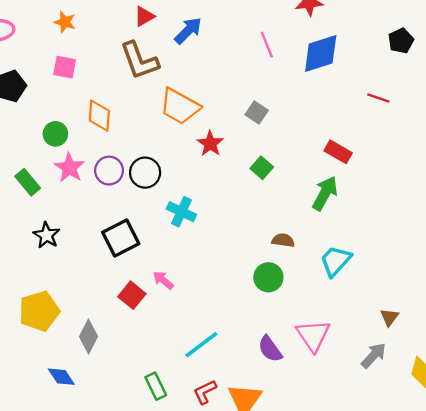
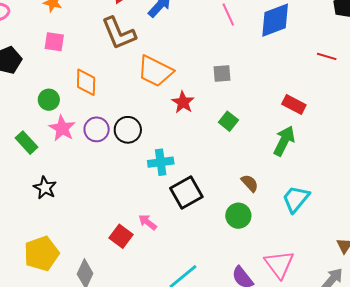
gray square: (257, 112) -> (222, 74), turned -36
cyan cross: (181, 212) -> (161, 162), turned -30
black square: (121, 238) -> (186, 192), moved
brown semicircle: (283, 240) -> (250, 183), turned 42

